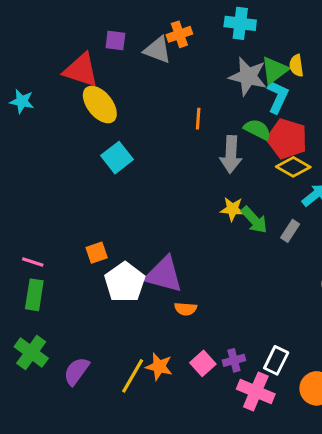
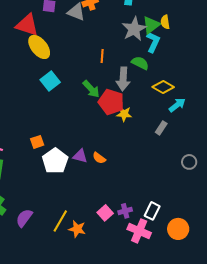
gray star: (248, 76) -> (134, 29), turned 30
red pentagon: (287, 139) -> (111, 102), moved
green arrow: (254, 220) -> (91, 89), moved
purple triangle: (164, 275) -> (80, 156), size x0.6
orange semicircle: (186, 309) -> (99, 158), moved, turned 32
orange star: (159, 367) -> (77, 229), moved

